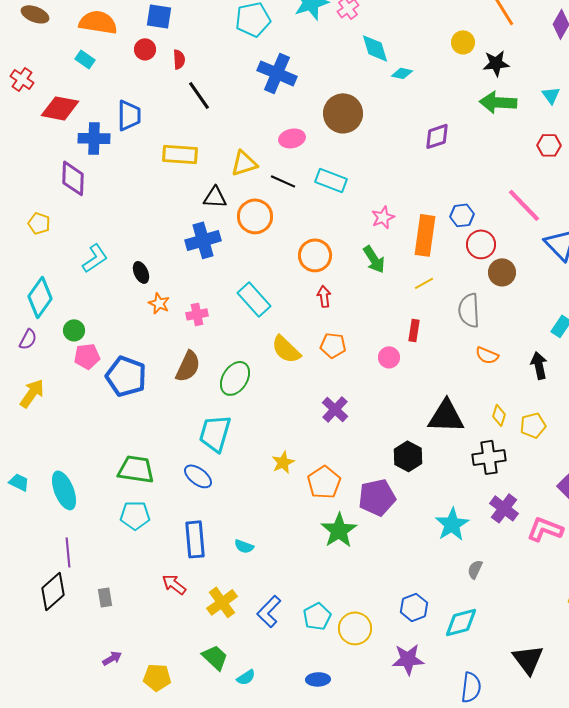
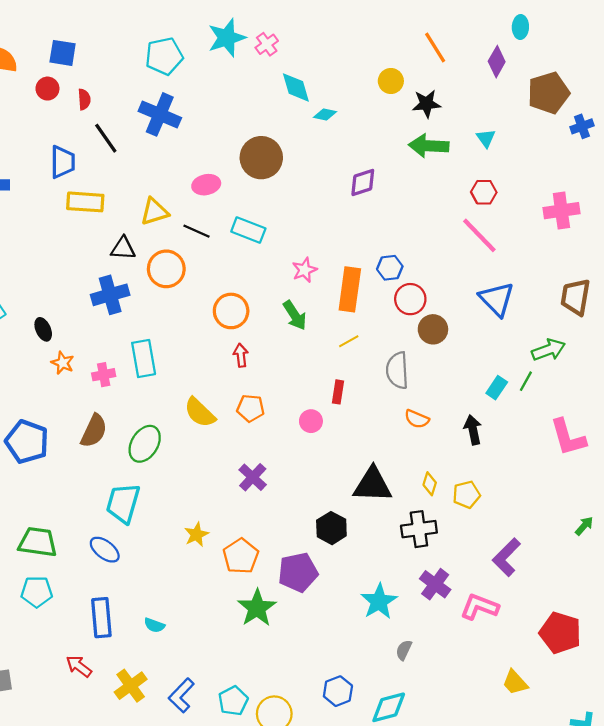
blue cross: (277, 73) -> (160, 114), moved
blue trapezoid: (129, 115) -> (63, 162), moved
pink line: (524, 205) -> (479, 235), moved
cyan rectangle: (254, 299) -> (144, 358), moved, turned 32

